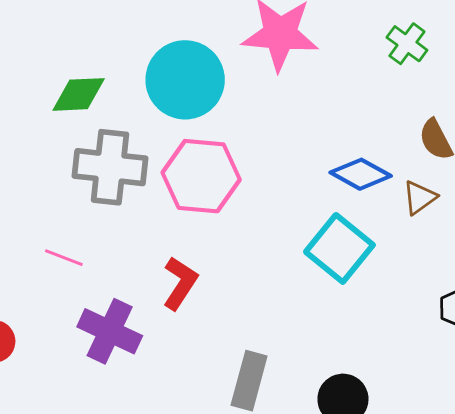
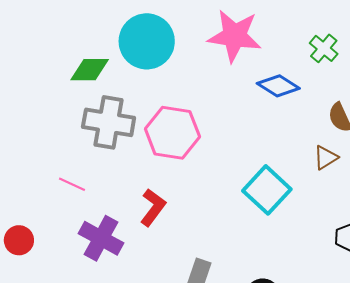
cyan circle: (185, 80) -> (147, 41), moved
blue diamond: (361, 174) -> (278, 86), moved

